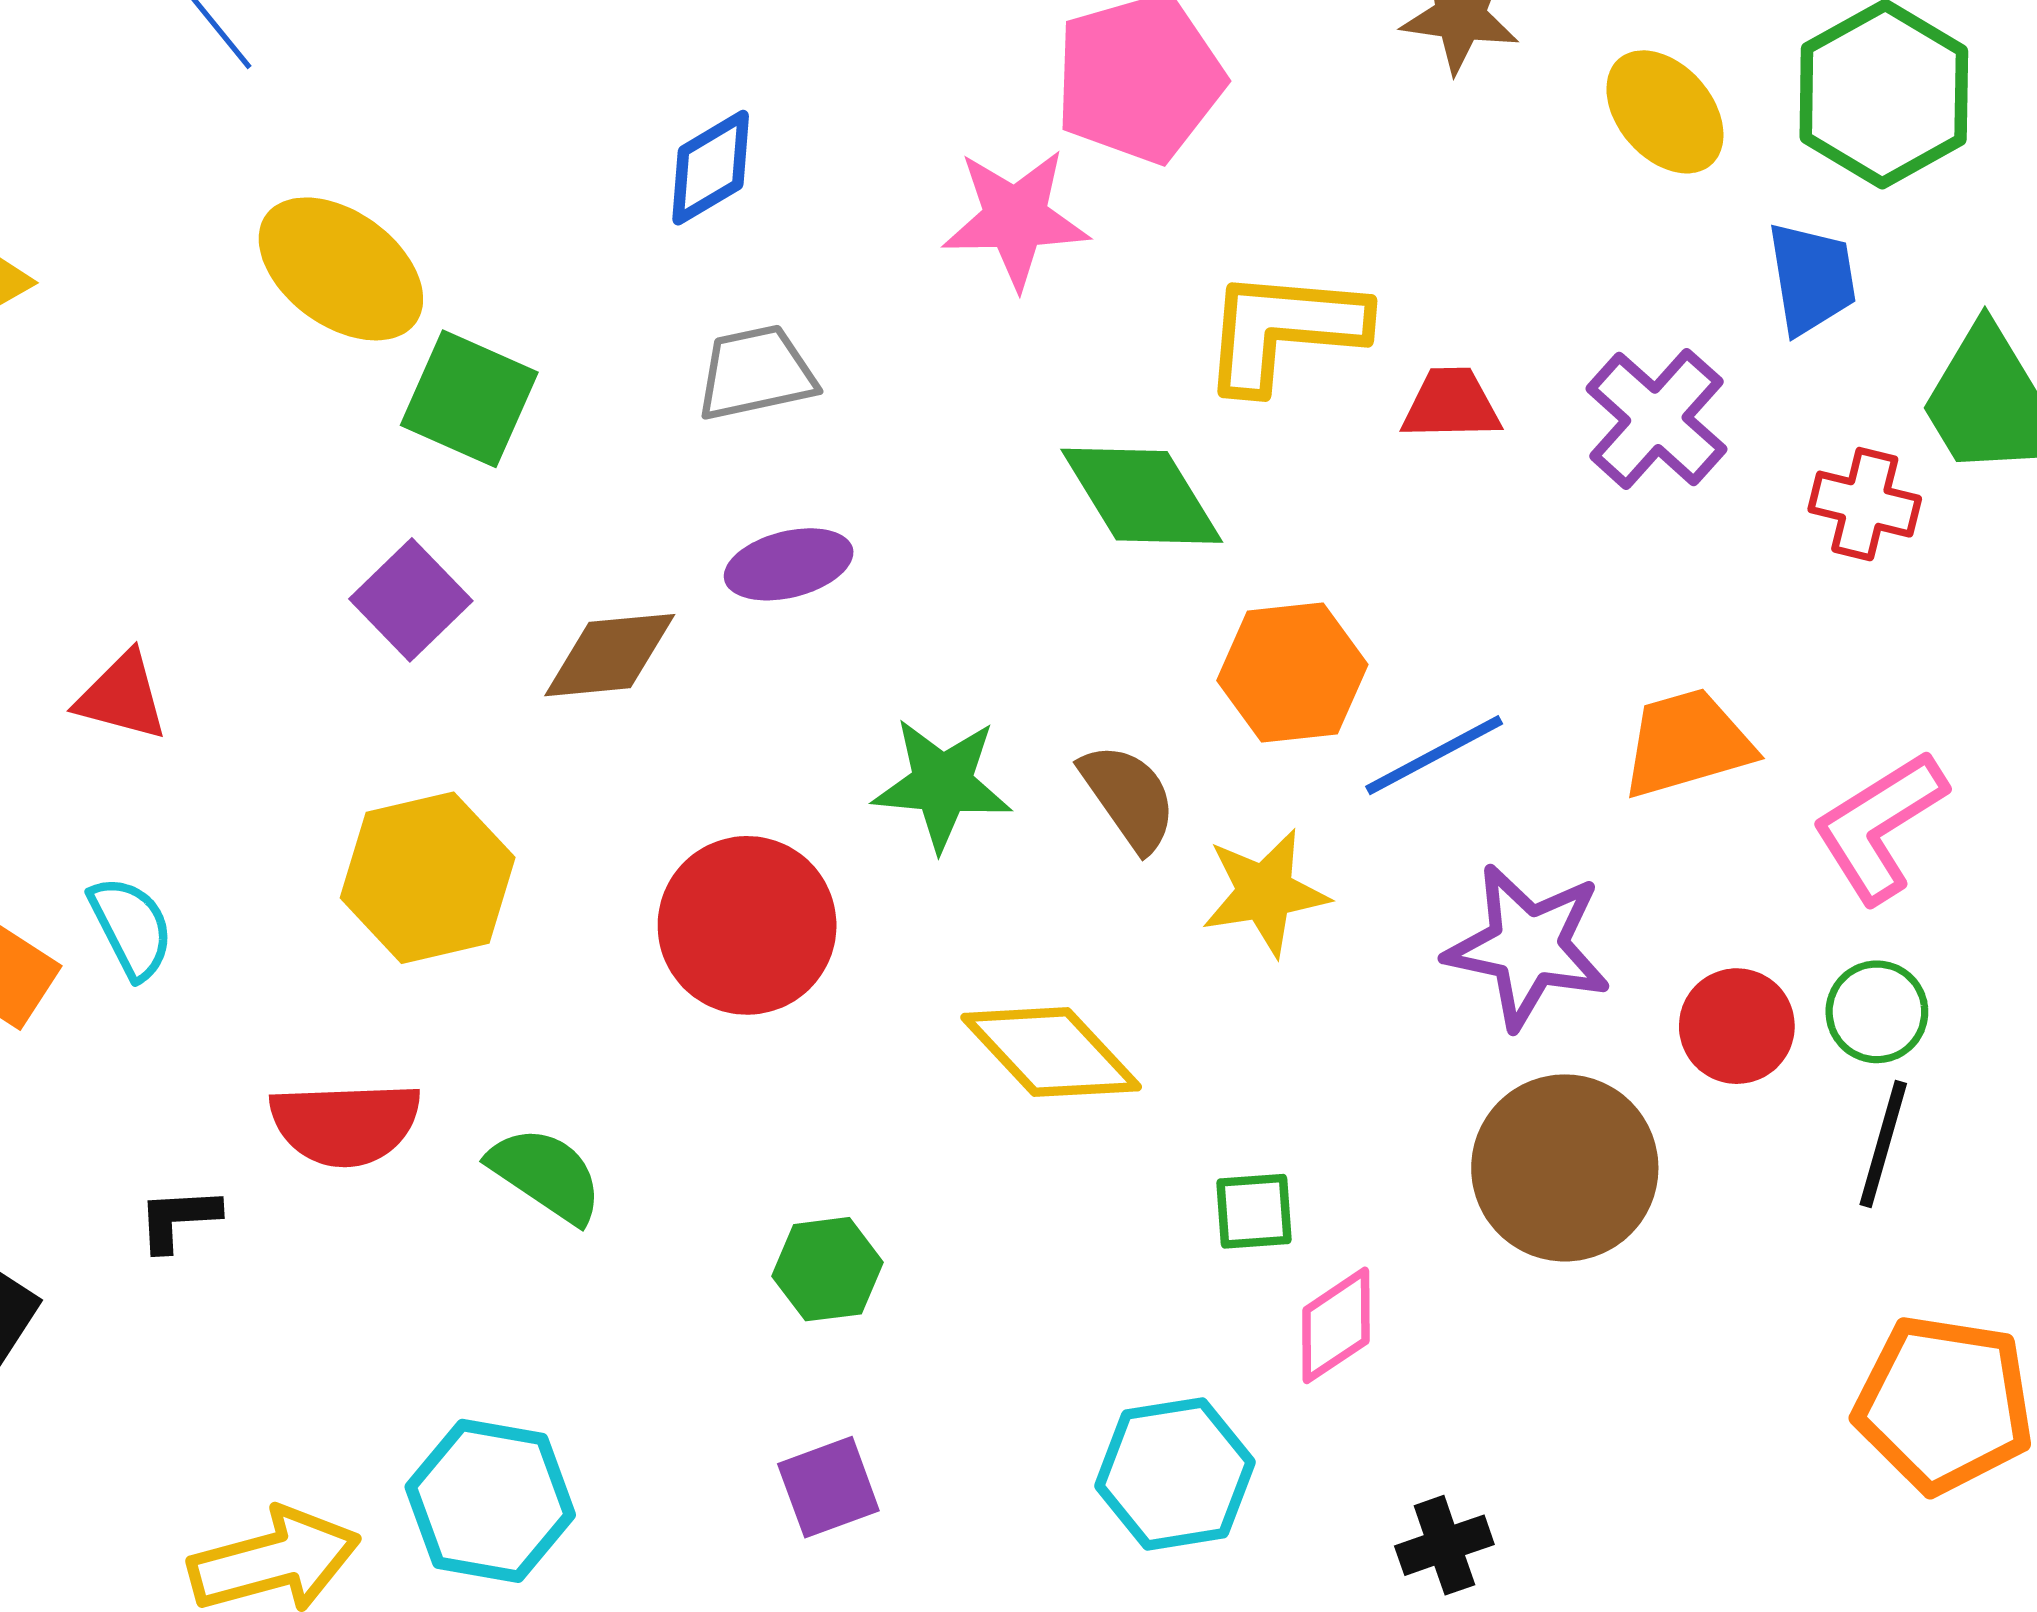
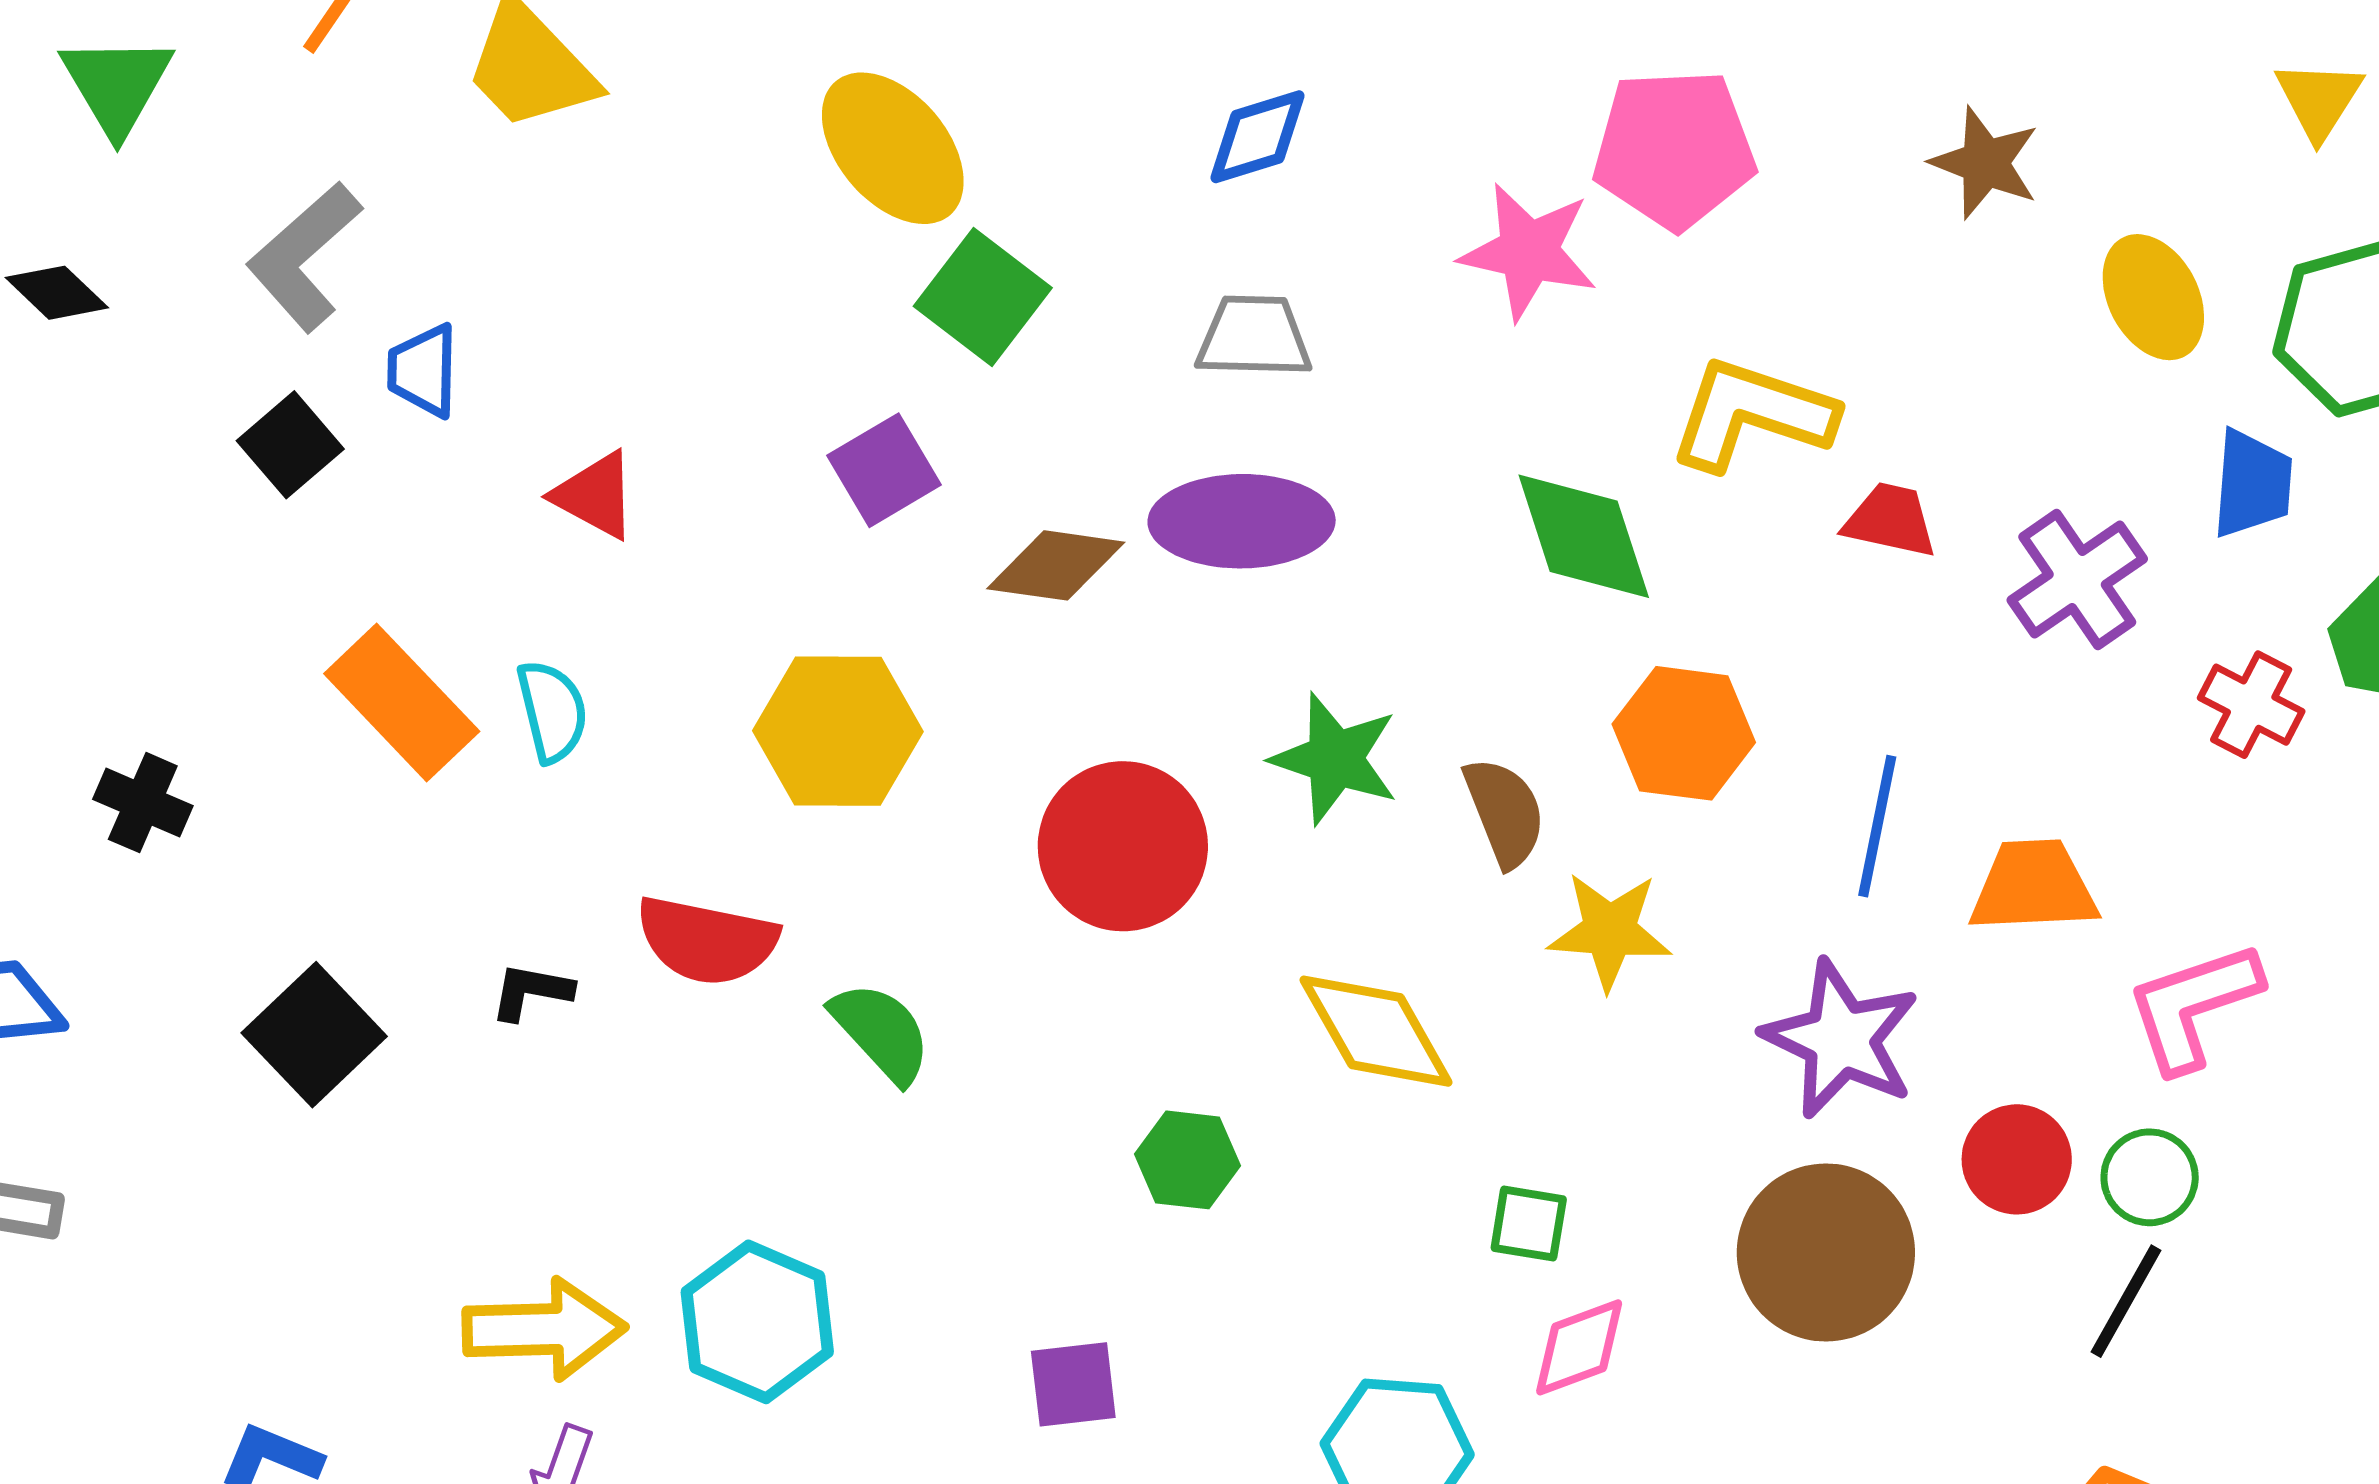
purple ellipse: (789, 564) -> (1242, 521), size x1.5
blue line: (1434, 755) -> (1877, 826), moved, turned -64
green hexagon: (828, 1269) -> (1187, 1160), moved

